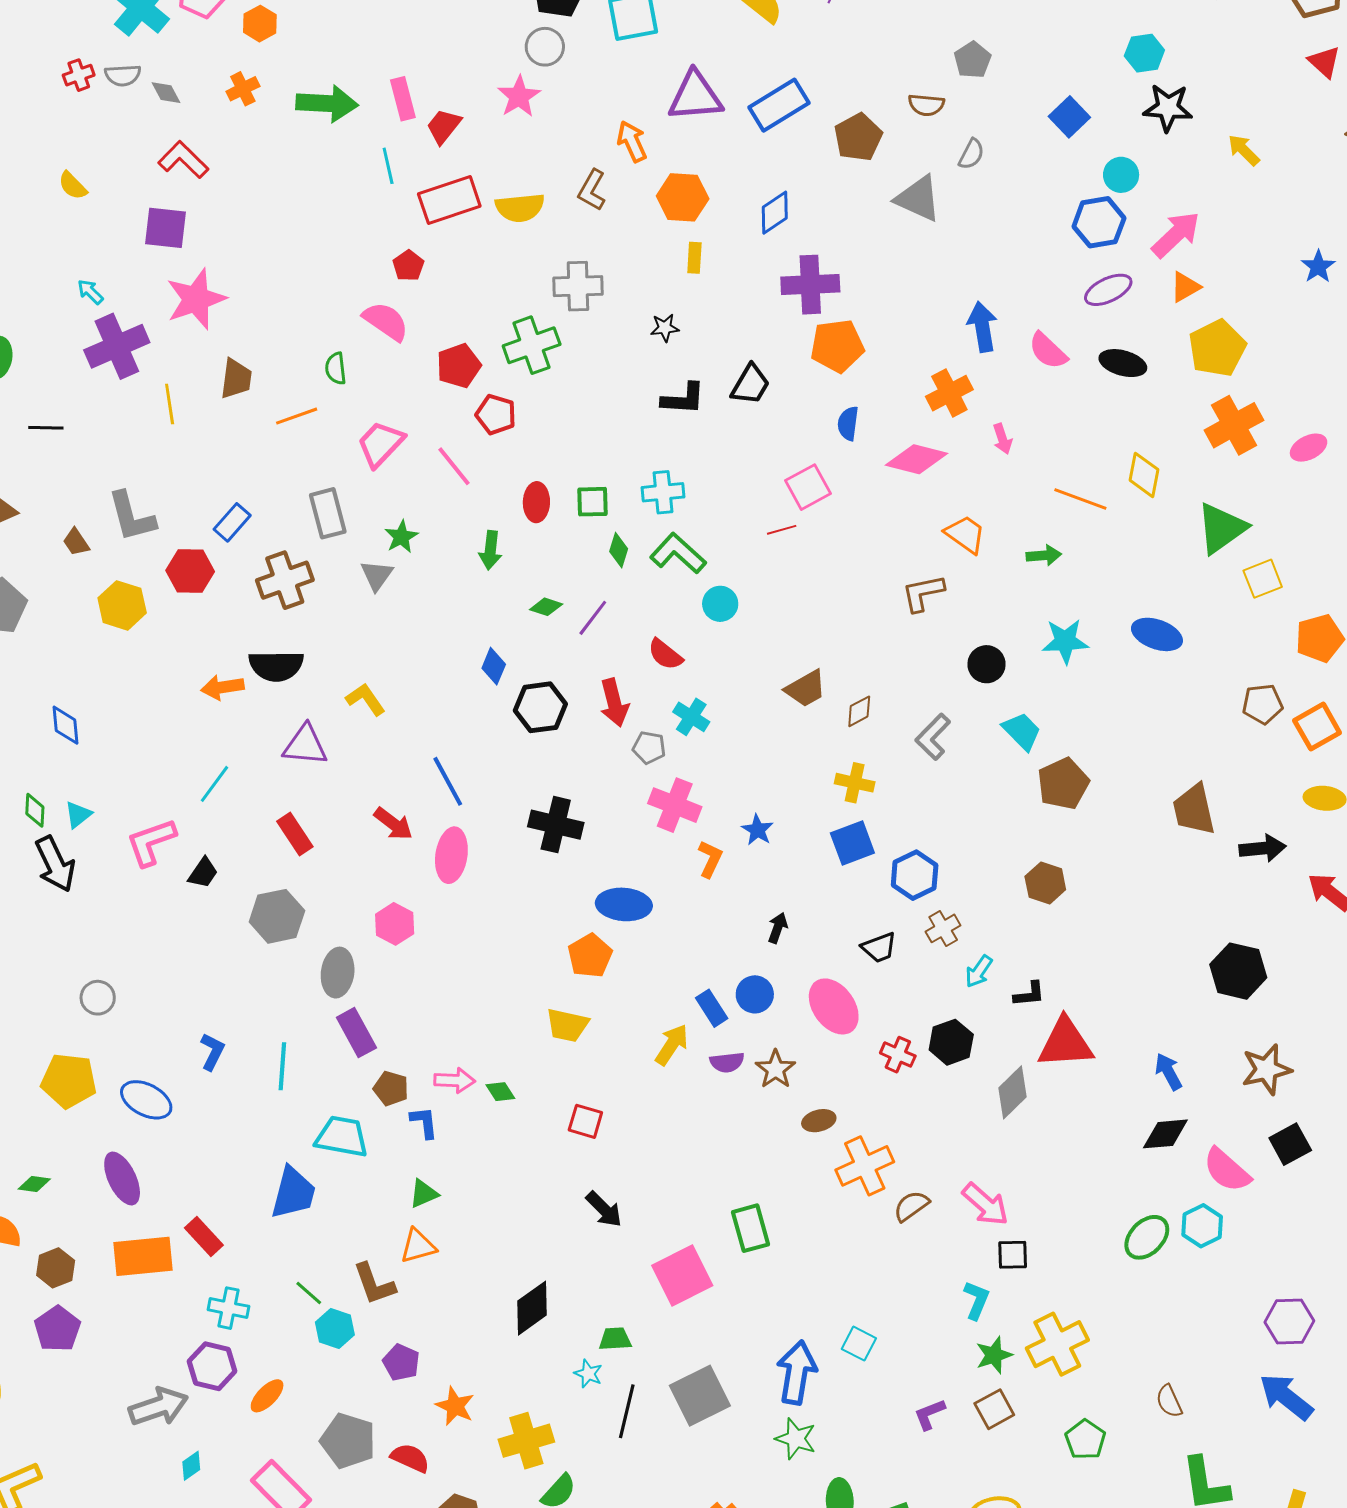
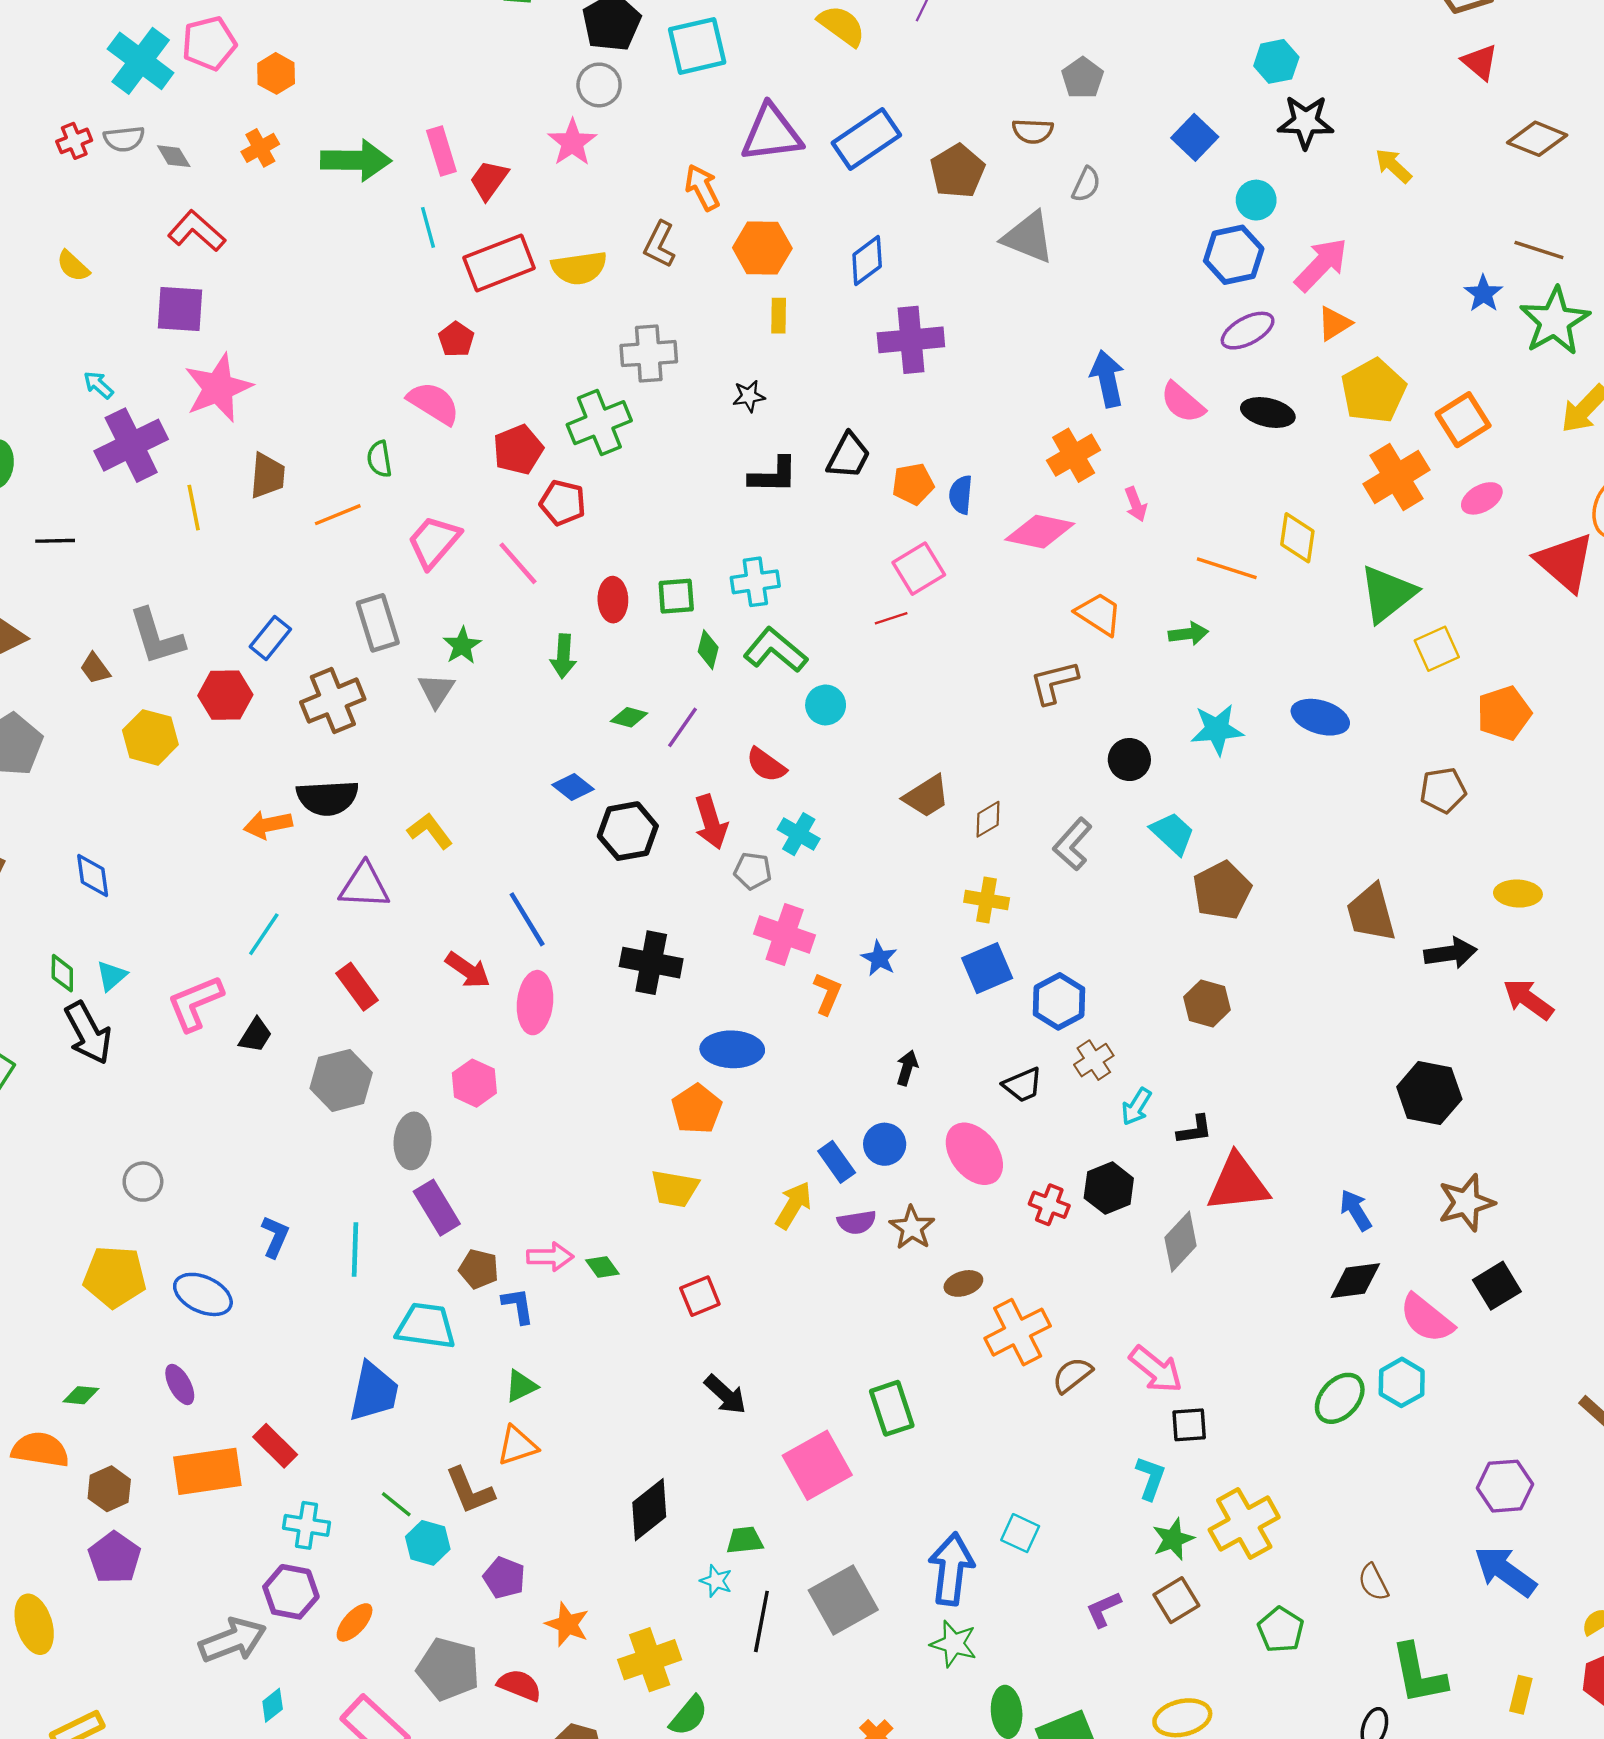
orange pentagon: (837, 346) -> (913, 484), moved, size x0.7
blue diamond: (494, 666) -> (573, 787), turned -72
orange square: (1317, 727) -> (1463, 420), moved
red square: (585, 1121) -> (700, 1296), turned -36
purple ellipse: (122, 1179) -> (180, 1384), size x0.7

